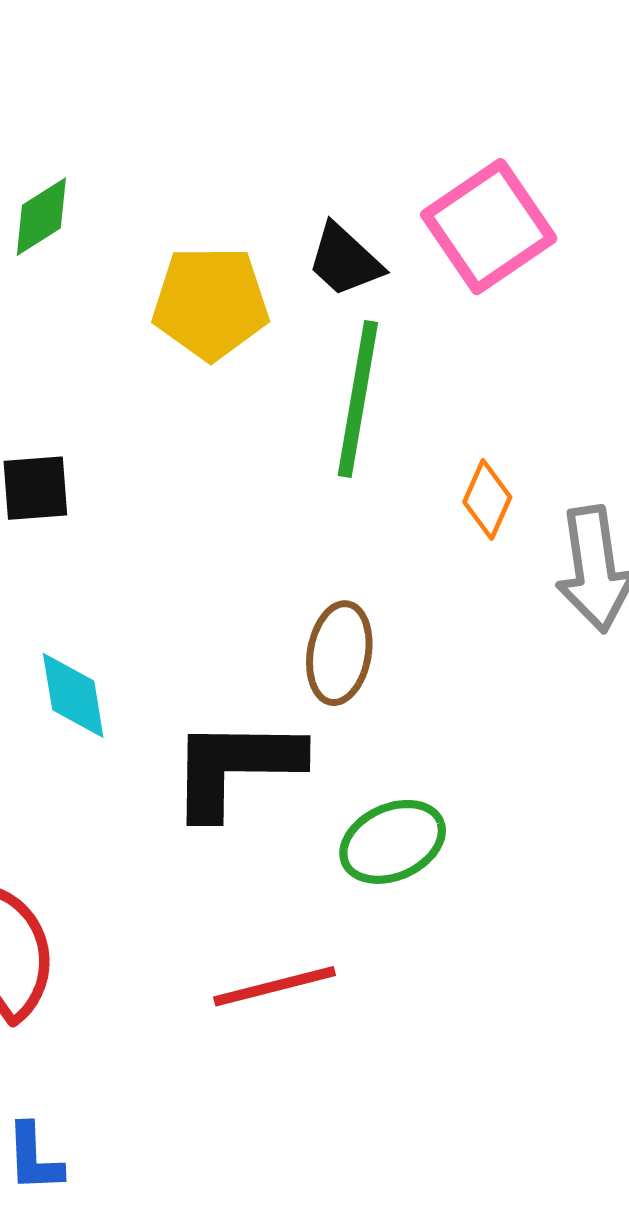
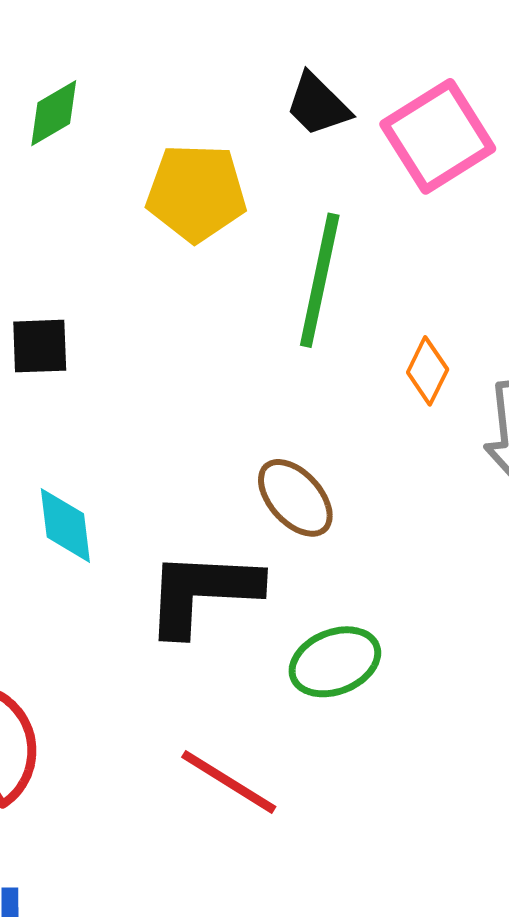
black trapezoid: (345, 260) -> (318, 105), moved
brown ellipse: (339, 653) -> (295, 498), turned -54
red line: (275, 986) -> (229, 782), turned 44

